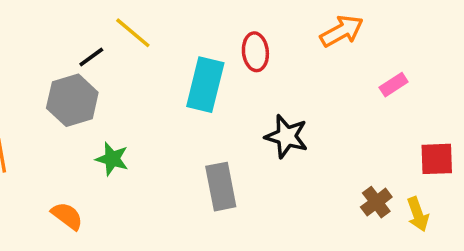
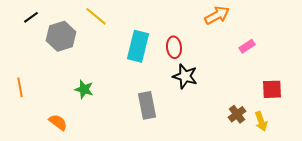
red ellipse: (255, 52) -> (174, 47), moved
black line: (91, 57) -> (31, 17), moved
gray hexagon: (72, 100) -> (61, 36), moved

